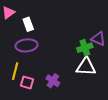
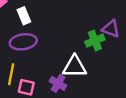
white triangle: (86, 67) -> (75, 67), moved

